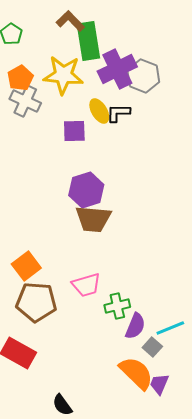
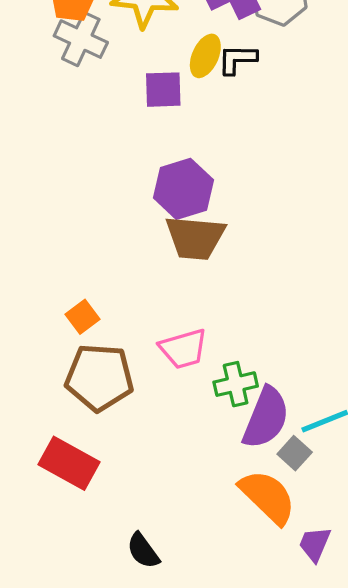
yellow ellipse: (99, 111) -> (205, 56), turned 55
orange square: (26, 266) -> (82, 317), size x0.7
purple semicircle: (135, 326) -> (266, 418), size x1.4
purple trapezoid: (159, 384) -> (315, 544), moved

